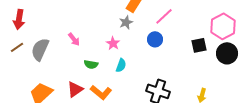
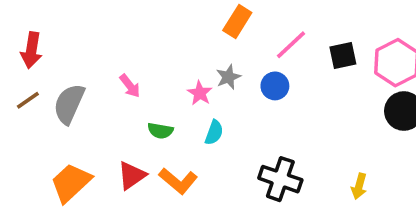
gray star: (126, 22) -> (228, 77), moved
black square: (199, 45) -> (343, 56), moved

